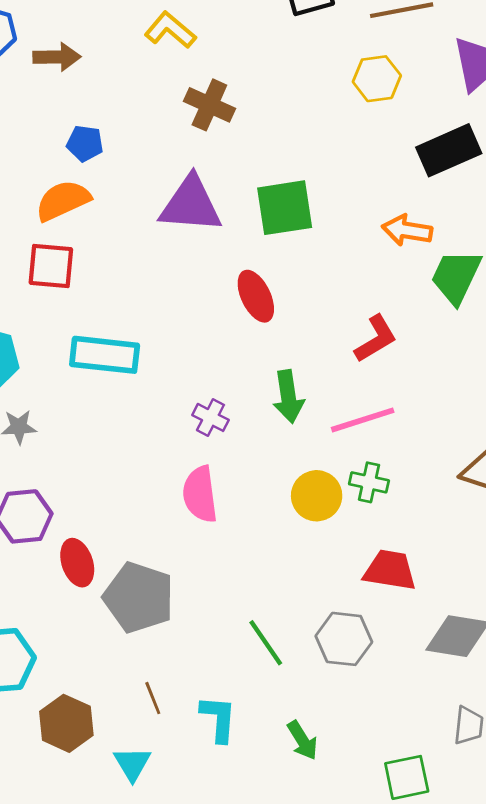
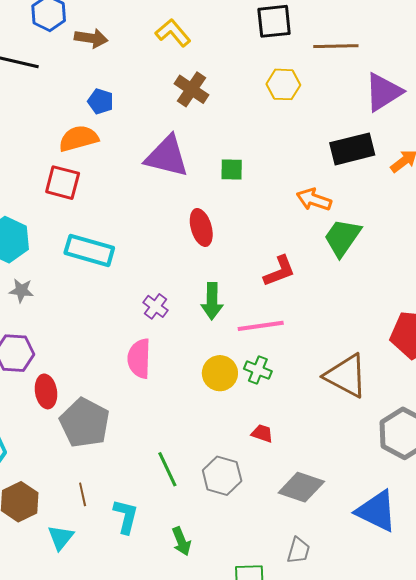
yellow hexagon: (377, 79) -> (283, 84), moved
green square: (285, 208) -> (232, 170), size x0.6
red trapezoid: (390, 570) -> (262, 433), size x0.6

